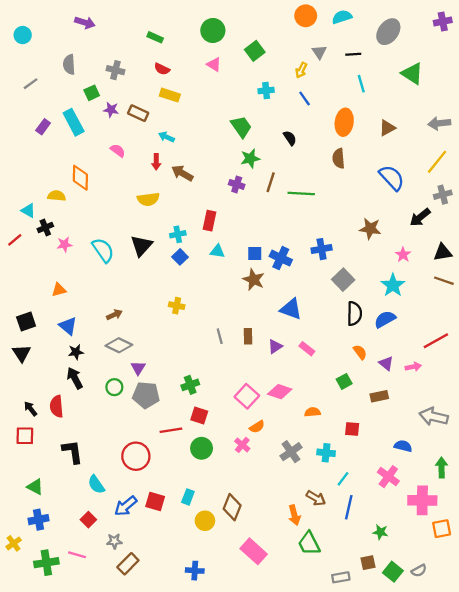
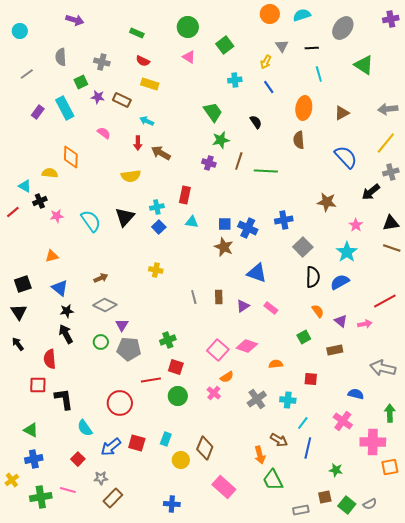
black arrow: (31, 409) -> (18, 344), moved
red square: (25, 436) -> (38, 385), moved

